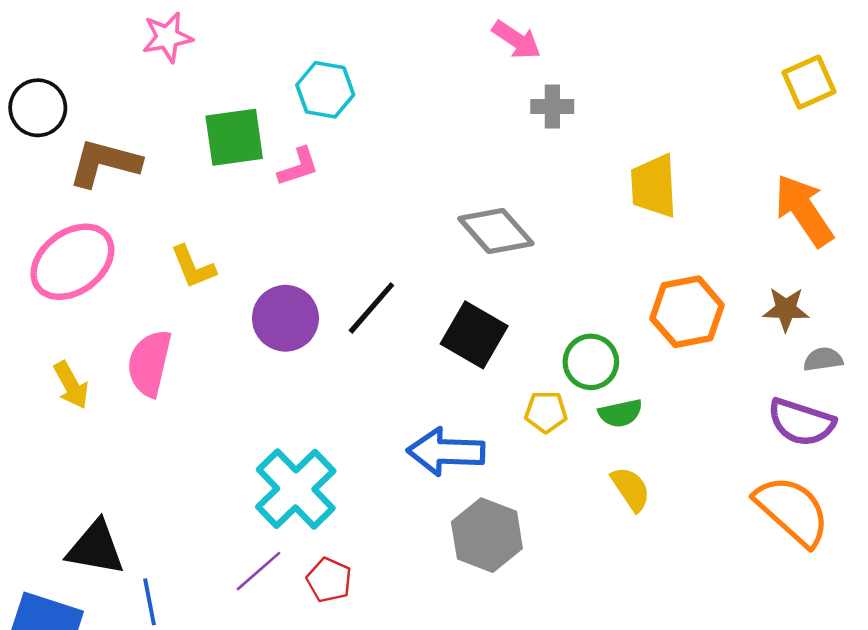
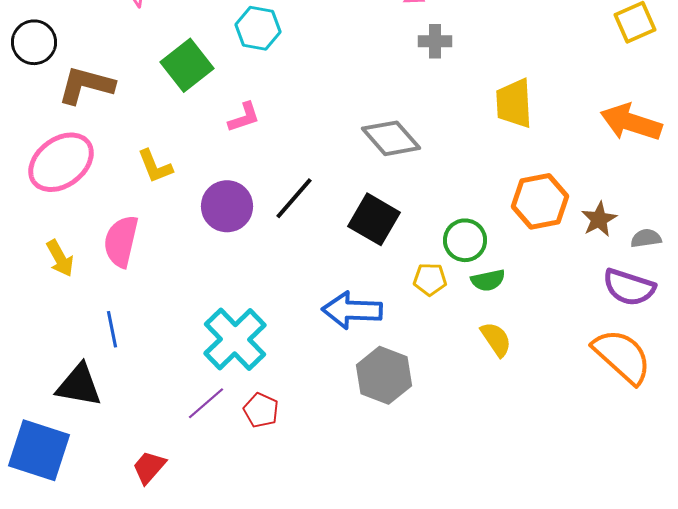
green square: (234, 137) -> (187, 65), turned -30
pink L-shape: (298, 167) -> (244, 117), moved
orange arrow: (804, 210) -> (631, 122), turned -38
brown star: (786, 309) -> (599, 219), moved, turned -30
blue line: (149, 602) -> (112, 329), moved

